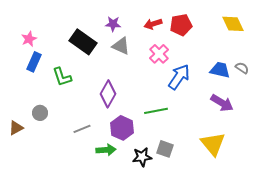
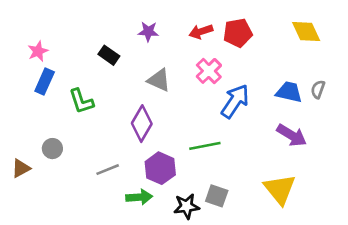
black rectangle: (83, 42) -> (109, 55), size x0.6
gray triangle: (121, 46) -> (159, 80), moved
gray semicircle: (242, 68) -> (318, 89), turned -104

